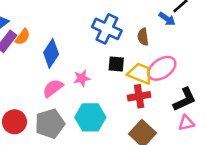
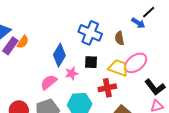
blue diamond: (51, 53) -> (59, 55), moved
black square: (116, 64) -> (91, 62), moved
red cross: (139, 96) -> (107, 88), moved
black L-shape: (185, 99) -> (155, 87), turned 80

